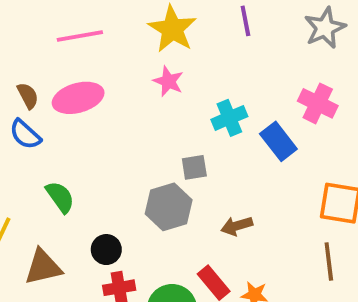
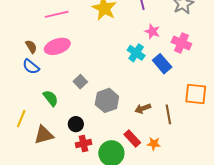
pink star: (168, 81) -> (152, 31), moved
cyan cross: (229, 118) -> (136, 53), turned -30
gray square: (194, 167) -> (80, 82), moved, turned -32
brown line: (329, 261) -> (168, 114), moved

